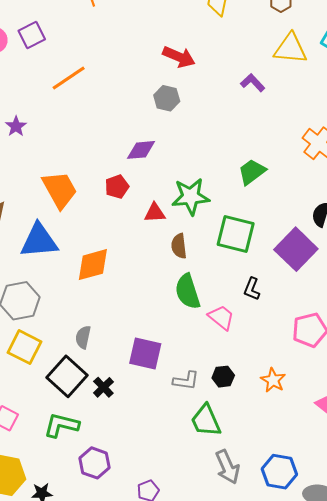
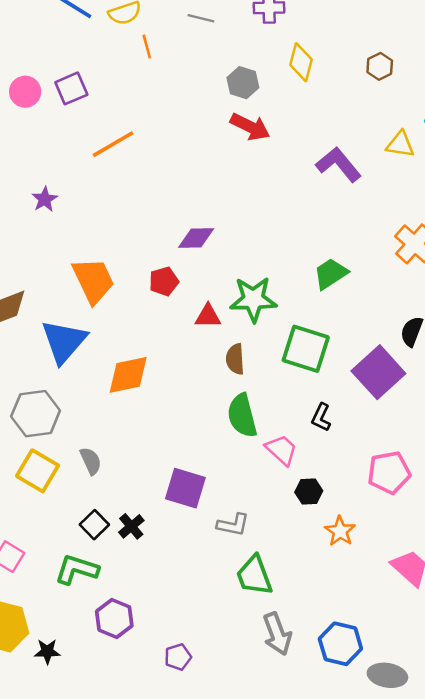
yellow triangle: (290, 49) -> (400, 144), moved, size x0.7
purple L-shape: (253, 83) -> (339, 164), size x1.5
gray hexagon: (167, 98) -> (243, 83), moved
blue triangle: (39, 241) -> (64, 341), turned -48
gray semicircle: (83, 337) -> (91, 461), moved, turned 140
black square: (67, 376) -> (94, 525), moved, size x0.6
black hexagon: (223, 377) -> (309, 492), moved

